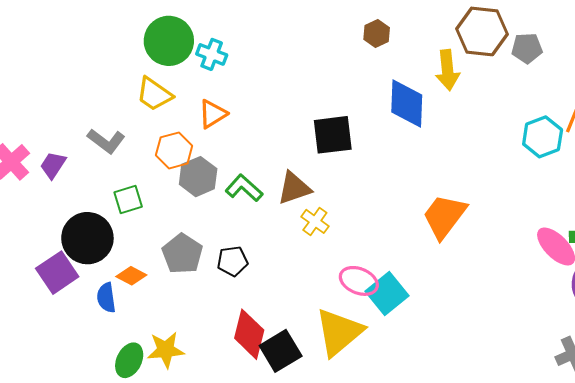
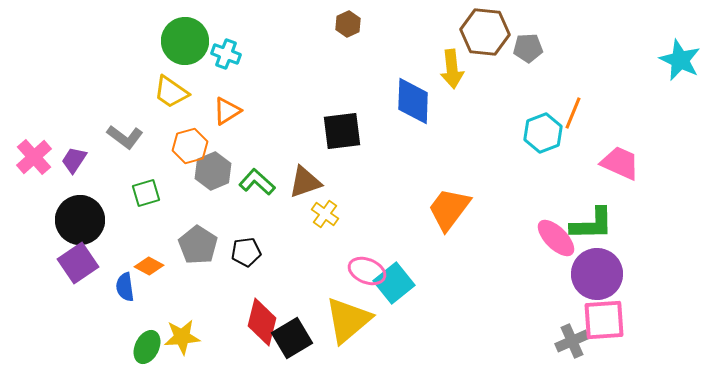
brown hexagon: (377, 34) -> (348, 24), moved
black circle: (87, 238) -> (80, 220), moved

